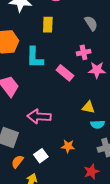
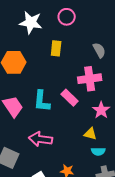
pink cross: (84, 52) -> (90, 79), size x1.6
cyan L-shape: (35, 58) -> (42, 101), moved
pink star: (97, 70) -> (101, 110), moved, turned 30

